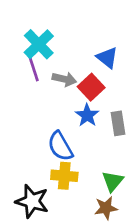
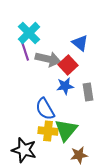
gray arrow: (64, 79) -> (48, 59), size x1.4
blue star: (87, 115) -> (65, 86), turned 30
green triangle: (113, 181) -> (66, 130), moved, size x1.4

